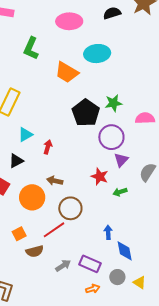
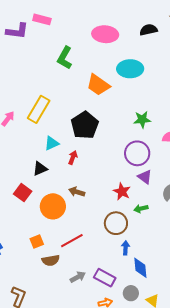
black pentagon: (86, 113) -> (85, 125), moved
purple triangle: (121, 160) -> (145, 177), turned -42
brown circle: (70, 208) -> (116, 223), moved

